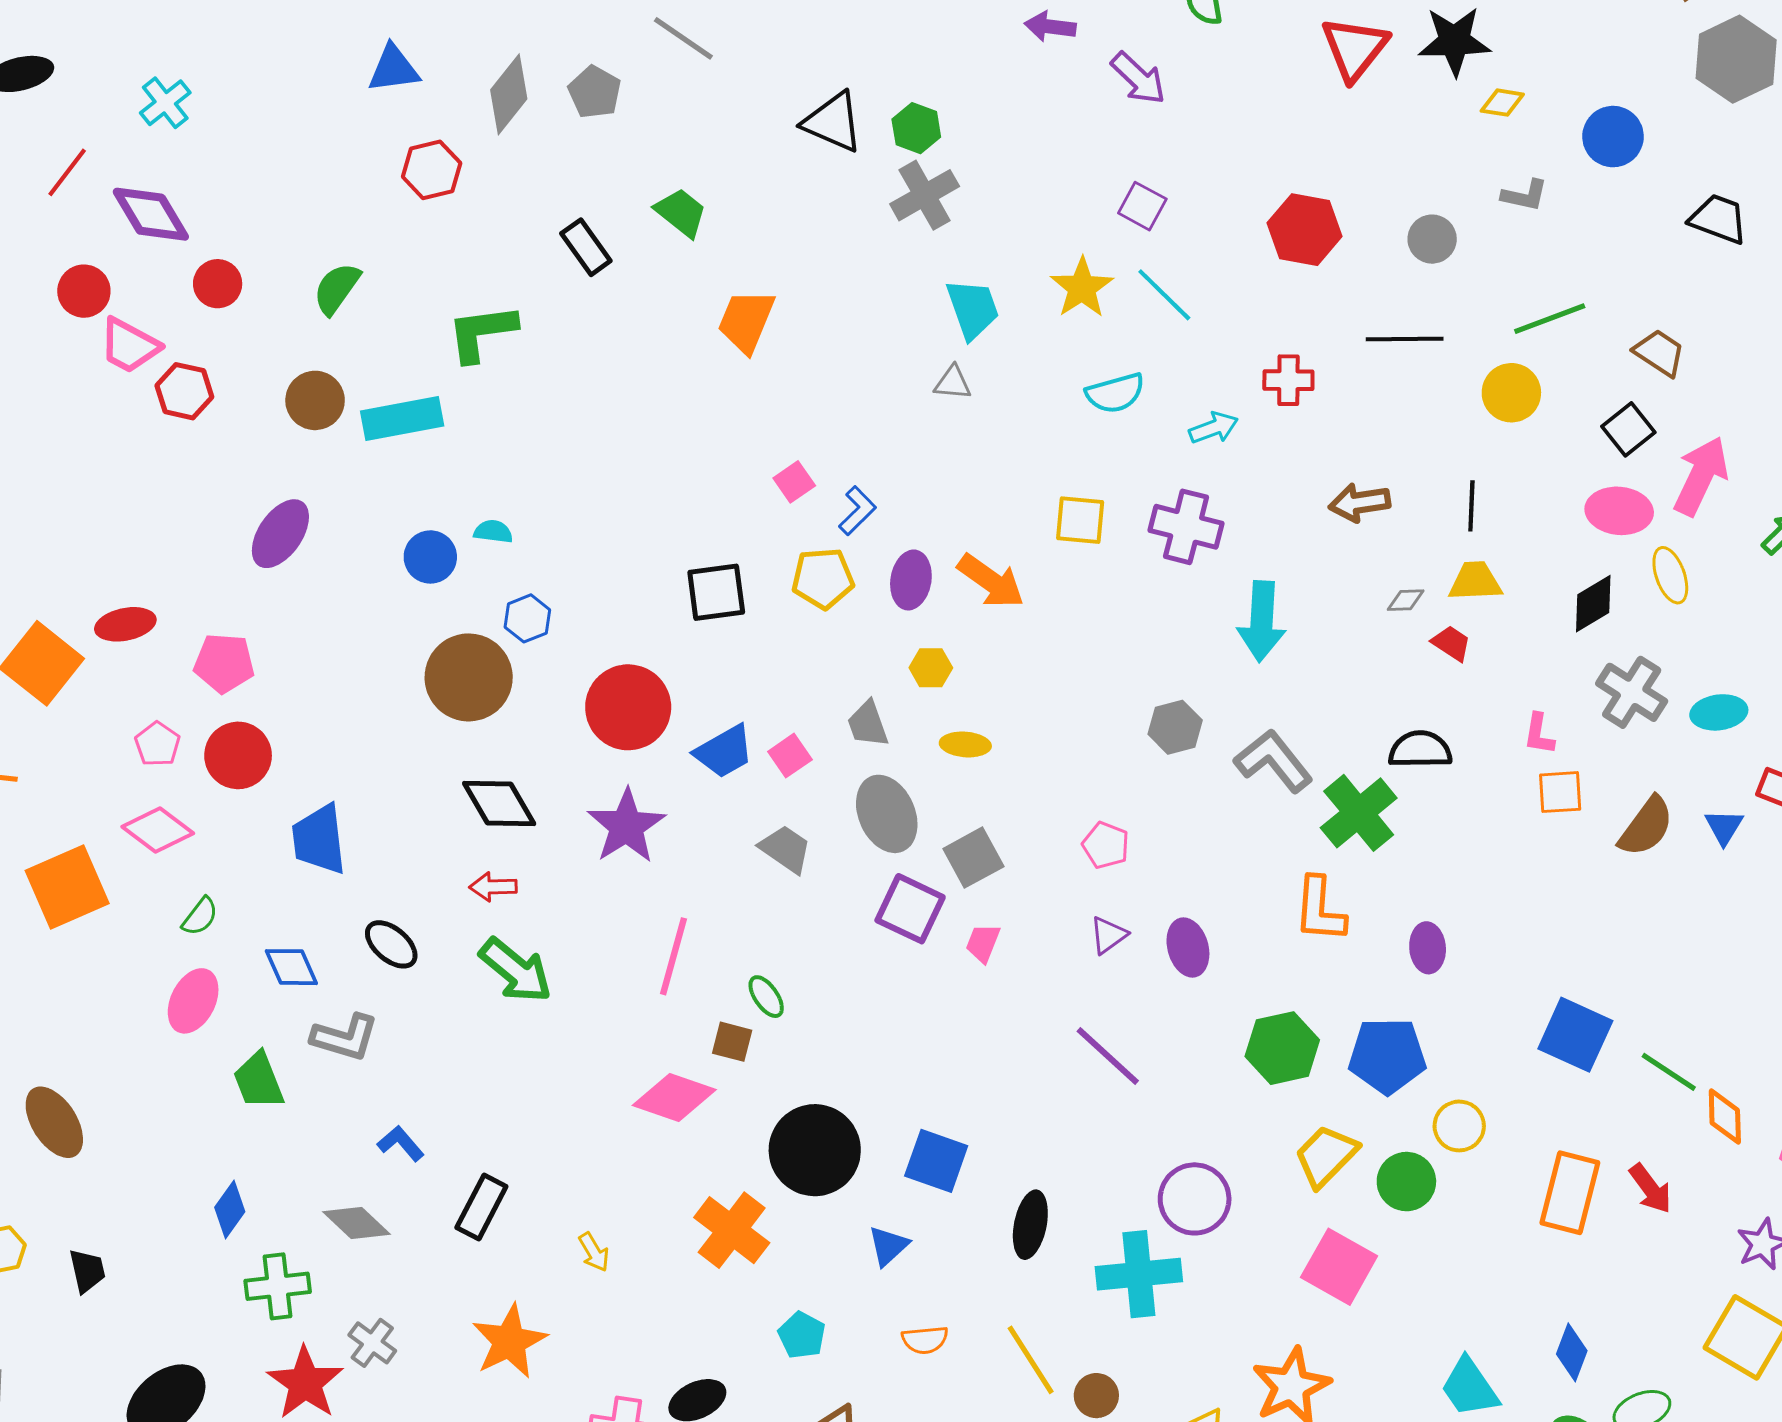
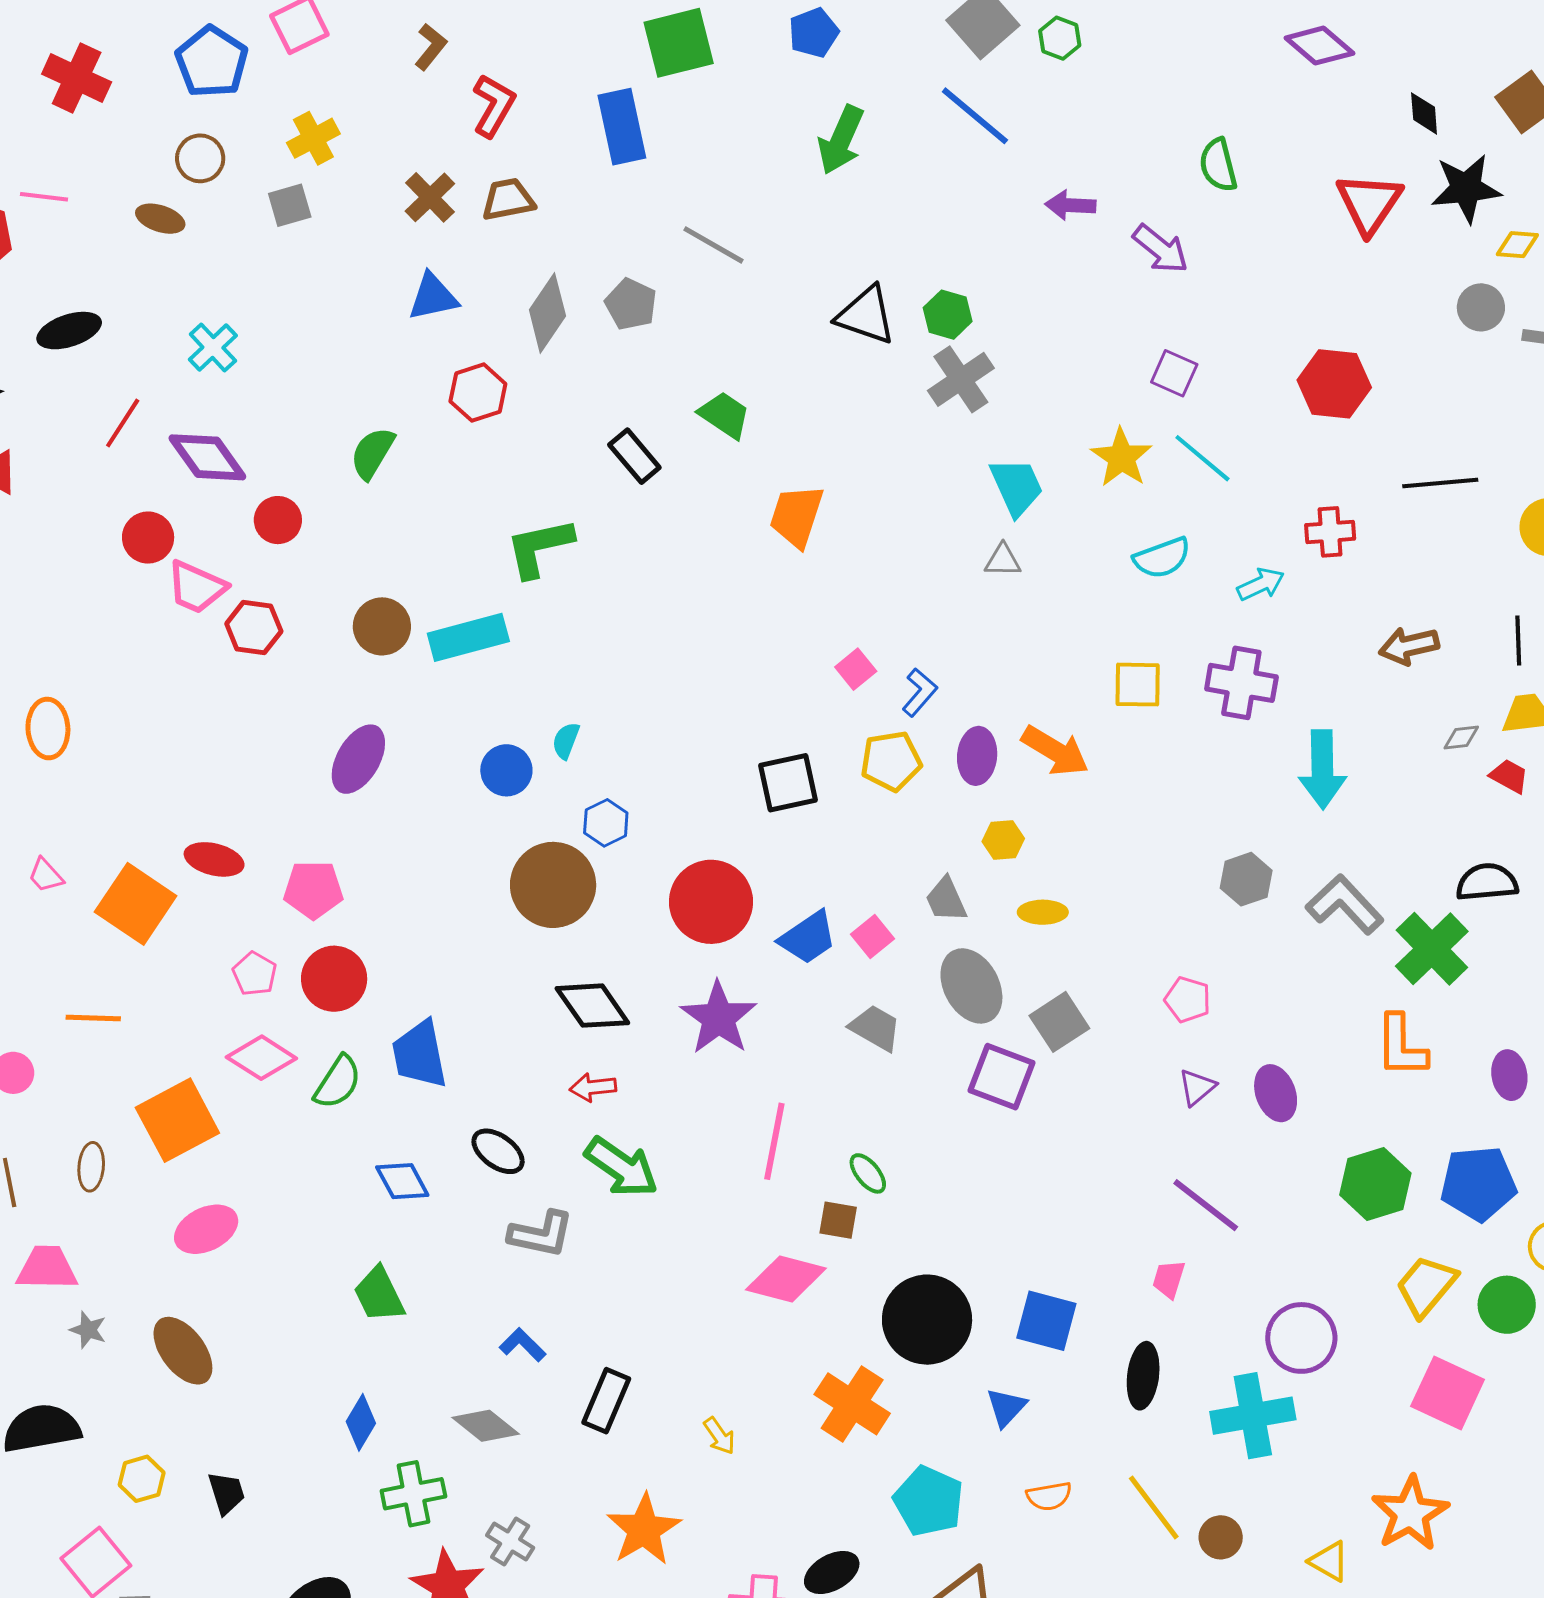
gray circle: (1432, 239) -> (1481, 307), moved
green semicircle: (337, 288) -> (372, 453), moved
cyan semicircle: (493, 532) -> (566, 741), turned -72
red ellipse: (125, 624) -> (214, 859), turned 30
green semicircle: (200, 916) -> (338, 1082), moved, size x1.4
pink trapezoid: (983, 943) -> (1169, 1279), moved
pink ellipse: (193, 1001) -> (206, 1229), moved, turned 42
gray L-shape: (345, 1037) -> (541, 1234), moved
cyan pentagon: (802, 1335) -> (929, 1501), size x1.5

